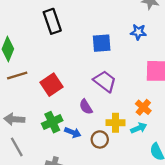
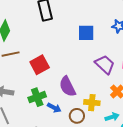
purple trapezoid: (105, 81) -> (105, 64), moved
purple semicircle: (86, 107) -> (67, 87), size x1.5
cyan arrow: (139, 128) -> (112, 117), moved

